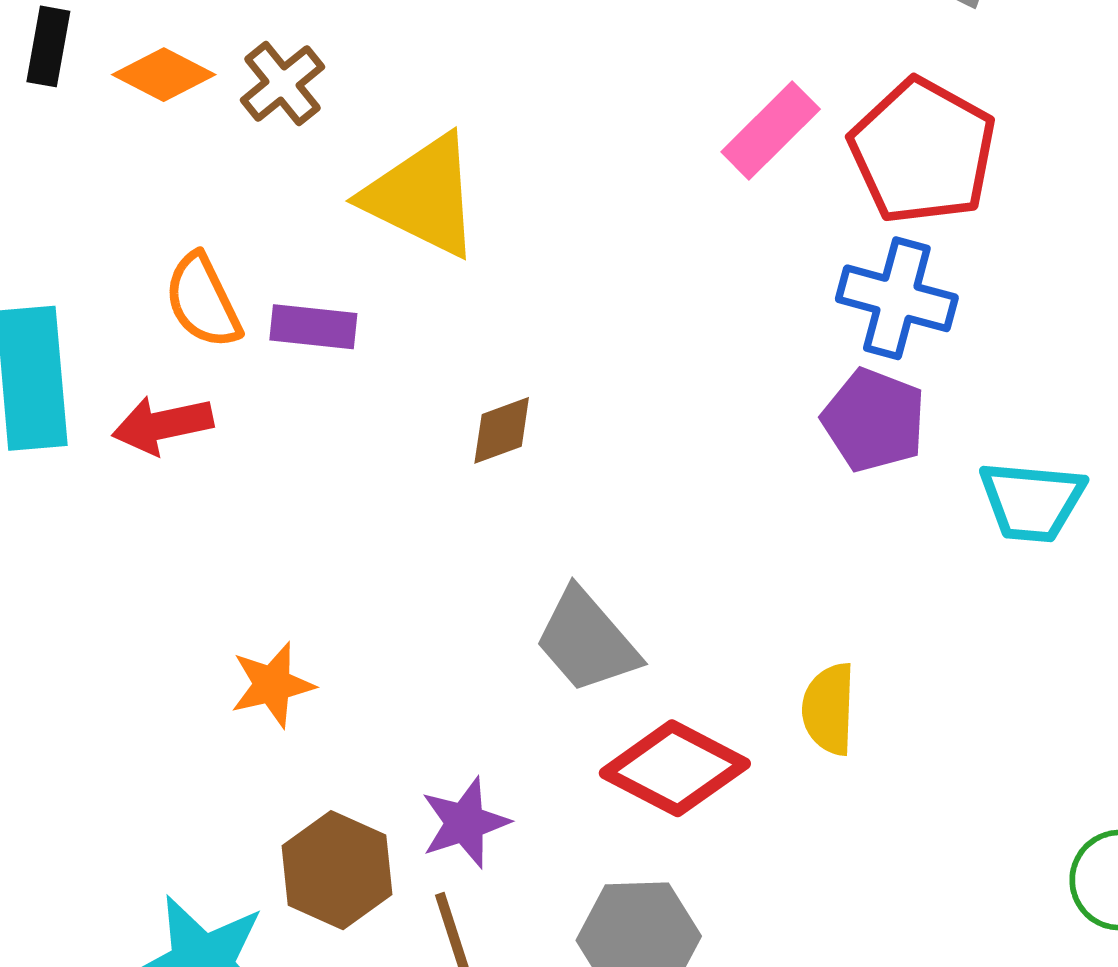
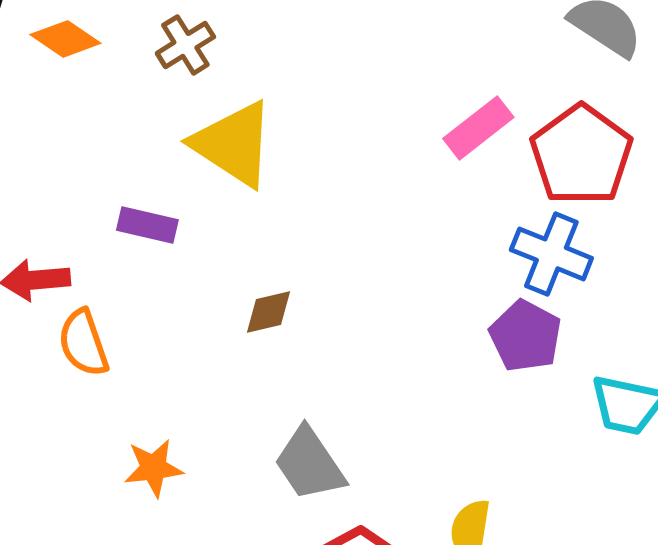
brown cross: (282, 83) -> (185, 45), moved
orange semicircle: (203, 301) -> (83, 343), moved
orange star: (272, 685) -> (153, 468), moved

